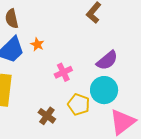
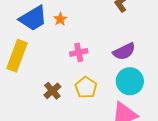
cyan circle: (104, 90) -> (130, 81), moved

